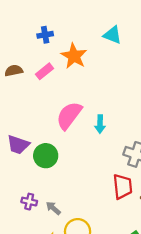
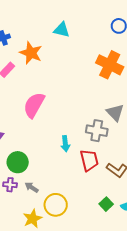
cyan arrow: (100, 124) -> (65, 144), moved
green circle: (46, 156) -> (18, 162), moved

